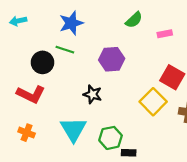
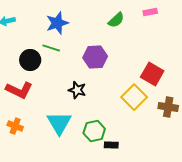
pink rectangle: (165, 34) -> (150, 12), moved

